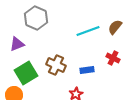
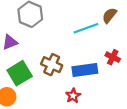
brown semicircle: (115, 27) -> (109, 15), moved
blue rectangle: (87, 70) -> (85, 70), size x1.6

